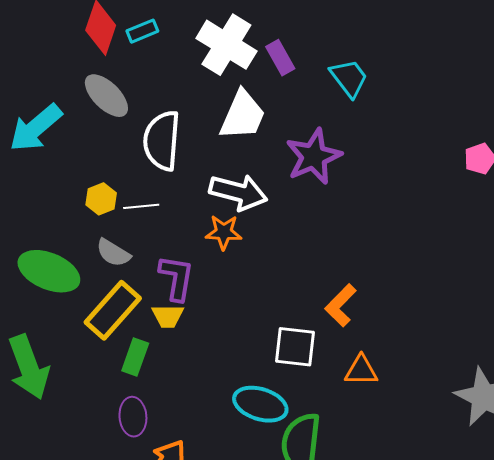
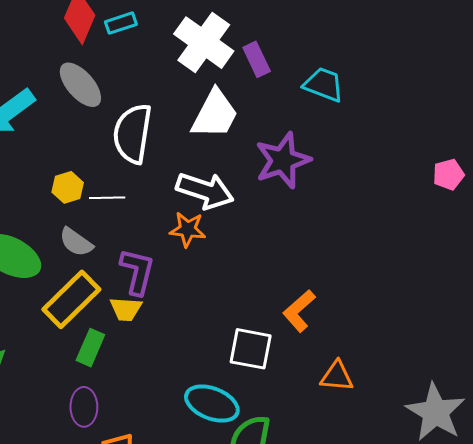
cyan trapezoid: (349, 78) -> (324, 85), turned -36
orange triangle: (361, 370) -> (337, 376), moved

